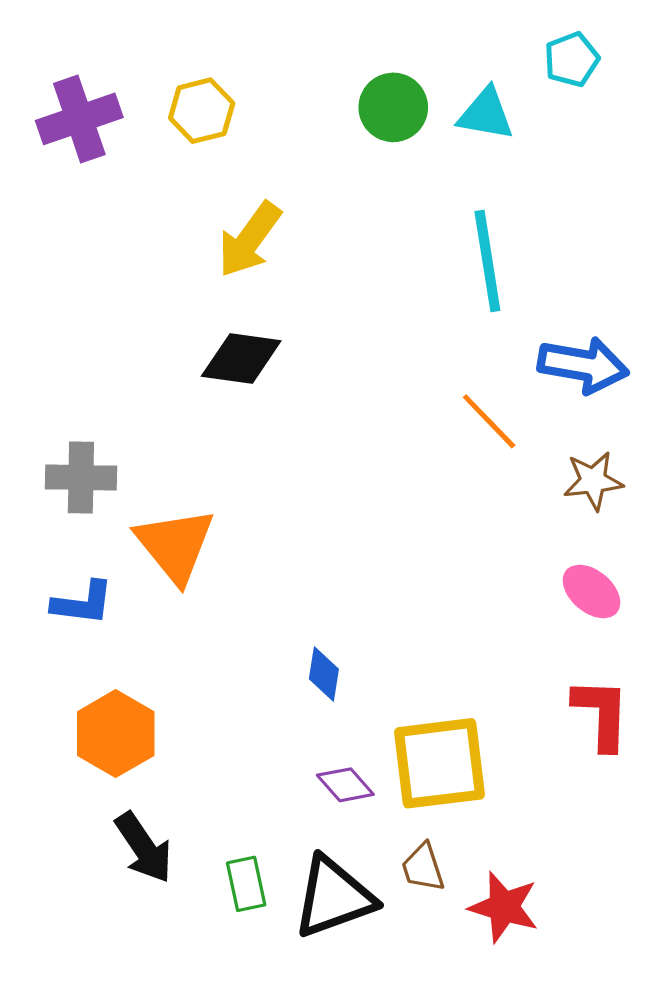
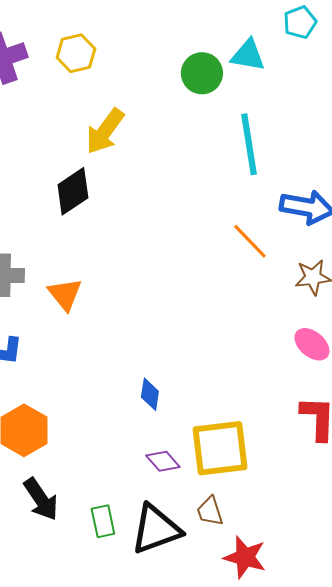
green circle: (393, 107) -> (202, 73), moved
black diamond: (241, 359) -> (73, 191), moved, turned -42
orange triangle: (175, 545) -> (65, 294), moved, size x0.7
red star: (504, 907) -> (245, 557), moved

